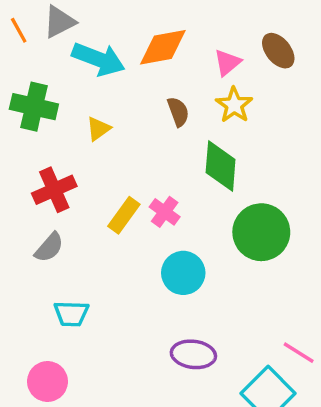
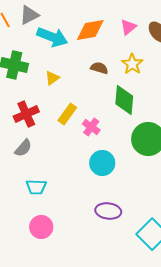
pink triangle: (227, 63) -> (128, 27), moved
brown semicircle: (178, 112) -> (99, 68), turned -54
yellow rectangle: (124, 215) -> (67, 114), moved
pink circle: (47, 382) -> (41, 227), moved

